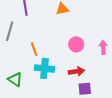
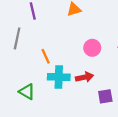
red arrow: (76, 71) -> (84, 77), moved

